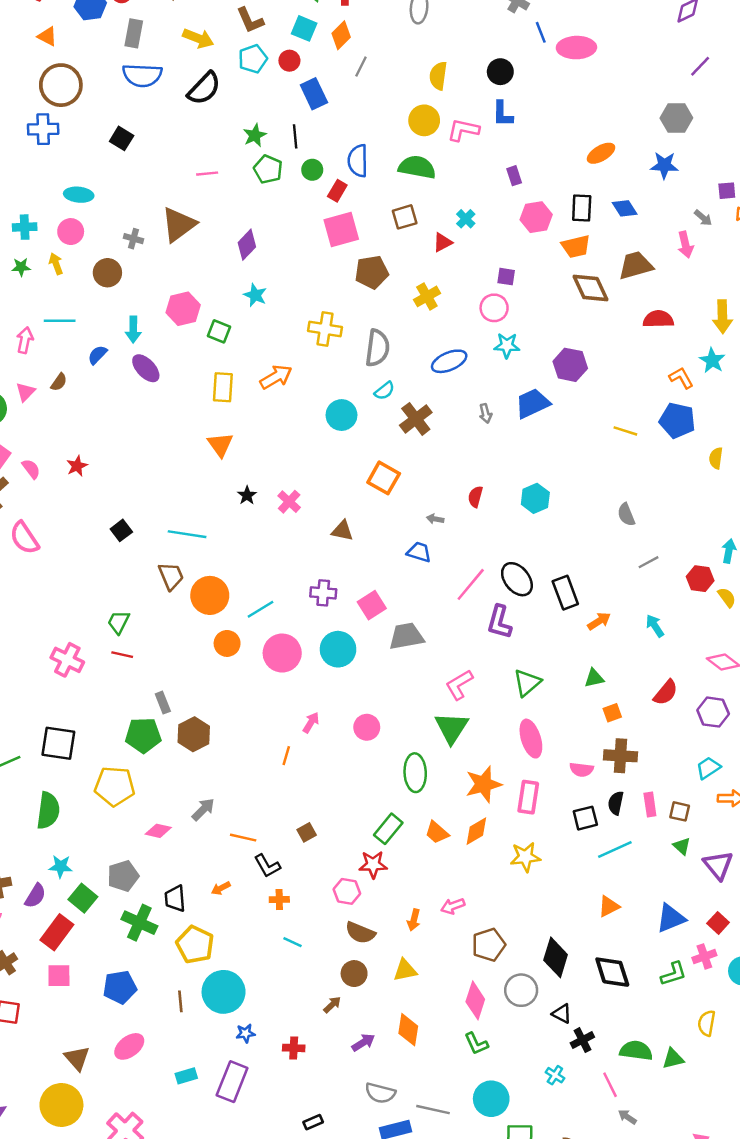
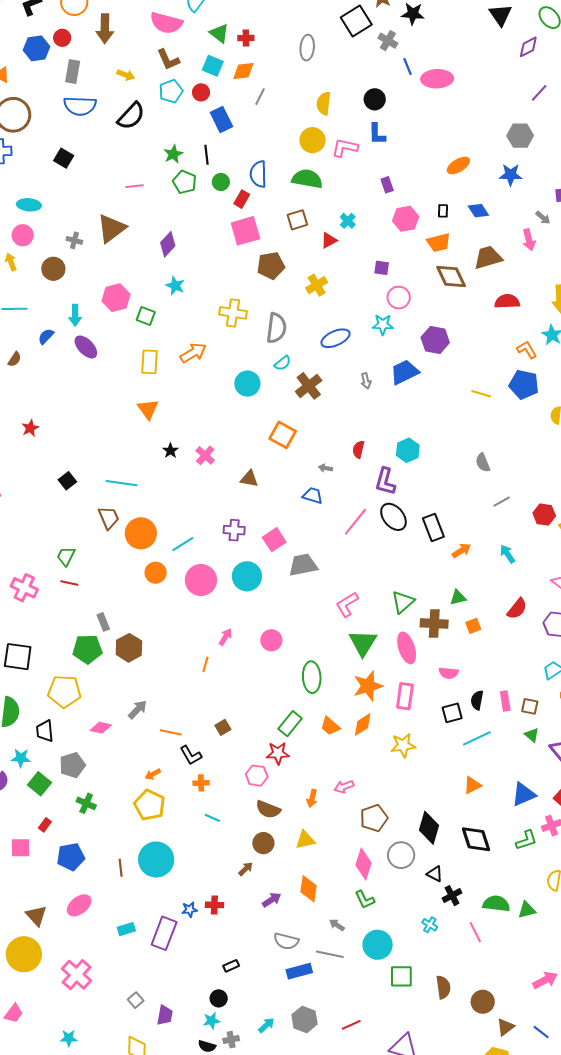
orange diamond: (341, 35) -> (243, 71), turned 40
yellow arrow: (198, 38) -> (126, 75), size x0.7
black rectangle: (582, 208) -> (443, 211), size x0.6
pink circle: (494, 308) -> (399, 298), moved
purple L-shape: (499, 622) -> (385, 481), moved
green triangle: (451, 728) -> (363, 643), moved
brown cross: (620, 756) -> (434, 623), moved
black trapezoid: (175, 899) -> (45, 731), moved
green cross: (139, 923) -> (86, 803), size x0.7
red rectangle: (57, 932) -> (45, 825), moved, size x0.5
yellow pentagon: (195, 945) -> (150, 805), moved
blue star: (246, 1033) -> (190, 910), moved
gray arrow: (627, 1117) -> (337, 925), moved

